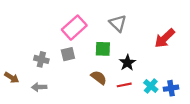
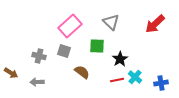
red arrow: (165, 38) -> (155, 24), moved
gray square: (68, 54) -> (64, 51), turned 32
brown semicircle: (99, 78) -> (82, 72), moved
cyan cross: (151, 86) -> (135, 77), moved

